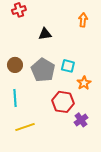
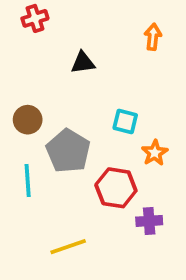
gray pentagon: (43, 70) -> (68, 151), moved
purple cross: (81, 120) -> (149, 221), turned 32
yellow line: (25, 127) -> (68, 247), moved

